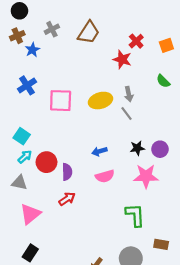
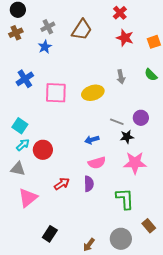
red cross: (136, 41) -> (120, 13), moved
blue star: (32, 50) -> (45, 47), moved
red star: (122, 59) -> (125, 38), moved
gray arrow: (129, 94) -> (121, 77), moved
gray line: (126, 113) -> (117, 122), moved, turned -32
purple circle: (160, 149) -> (141, 118), moved
purple semicircle: (67, 172) -> (89, 184), moved
brown rectangle: (161, 244) -> (149, 226), turned 40
black rectangle: (30, 253) -> (50, 234), moved

